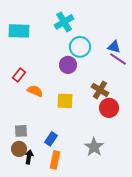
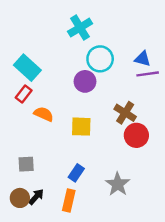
cyan rectangle: (19, 31) -> (27, 68), moved, turned 40
purple line: (118, 59) -> (148, 74), turned -42
blue rectangle: (51, 139) -> (76, 173), moved
brown circle: (19, 149) -> (20, 198), moved
black arrow: (29, 157) -> (36, 197), turned 32

